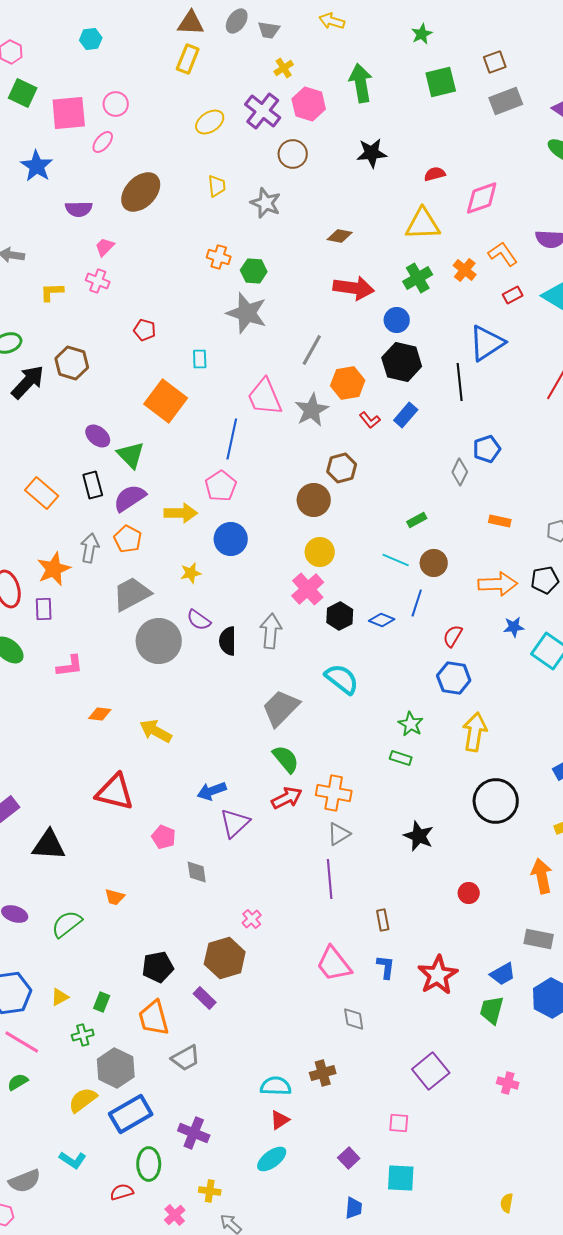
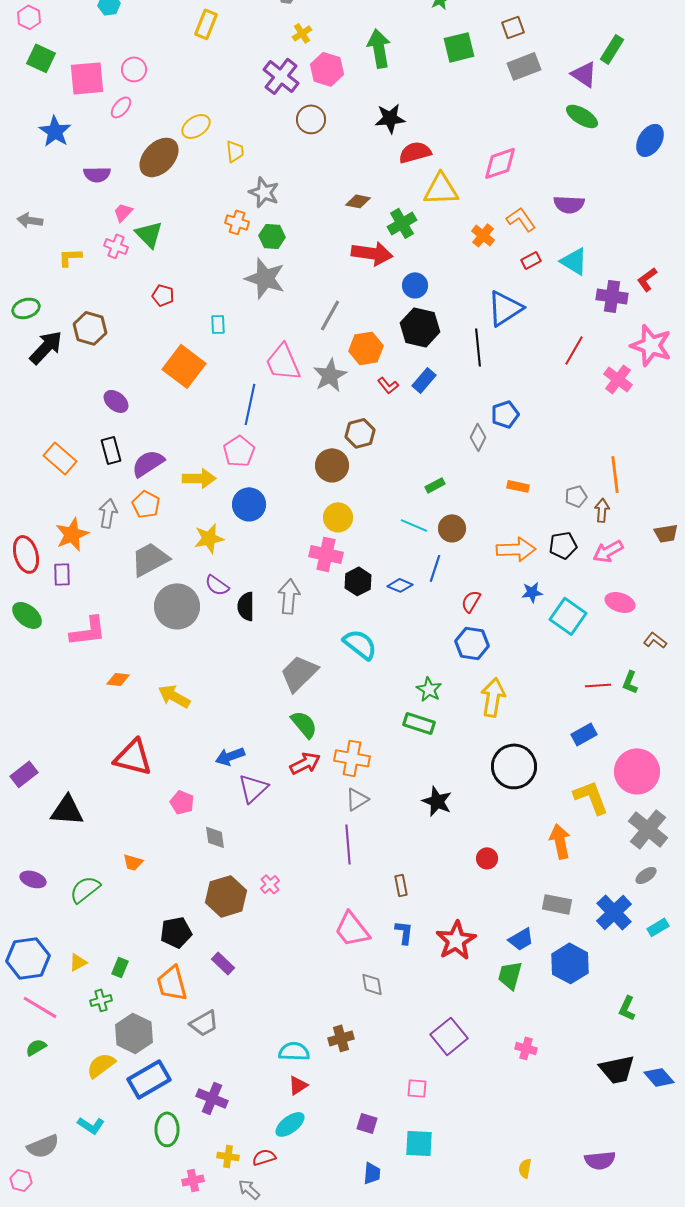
yellow ellipse: (210, 122) -> (196, 126), moved
red semicircle: (435, 174) -> (415, 152), moved, size x1.5
gray star: (266, 203) -> (264, 192), moved
green cross: (418, 278) -> (402, 223), moved
green triangle: (131, 455) -> (149, 234), moved
yellow star: (191, 573) -> (209, 538), size x1.4
pink cross: (308, 589) -> (326, 554), turned -36
pink L-shape: (70, 666) -> (88, 631), size x1.4
green rectangle: (401, 758) -> (419, 723), size x1.4
brown hexagon: (225, 958) -> (226, 896), moved
purple square: (349, 1158) -> (367, 1123), turned -30
red semicircle: (122, 1192) -> (264, 1157), moved
pink cross: (175, 1215) -> (193, 1180), turned 30

